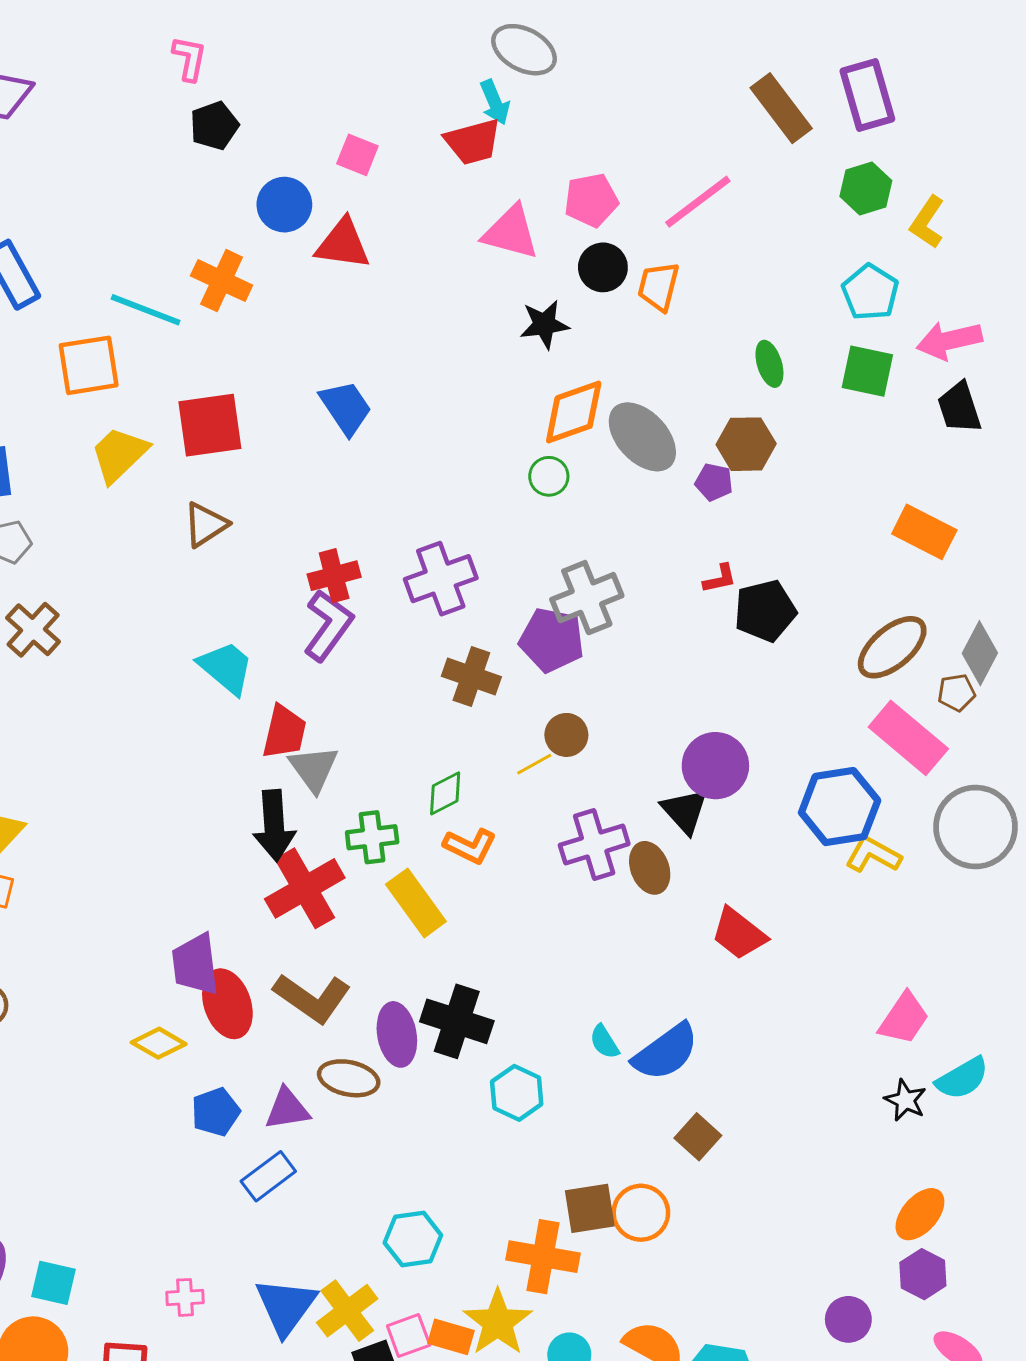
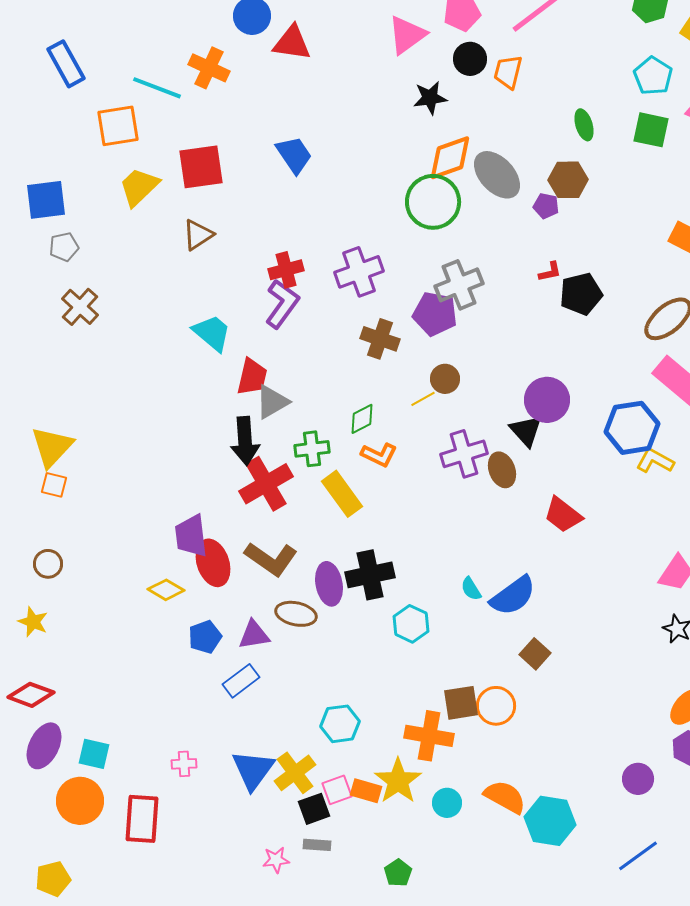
pink triangle: (511, 232) -> (407, 35), turned -51
green circle: (549, 476) -> (433, 202), size x2.0
gray triangle: (314, 769) -> (272, 402), turned 36
black cross: (457, 1021) -> (370, 575), turned -30

